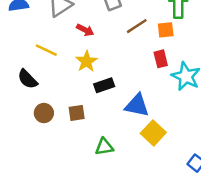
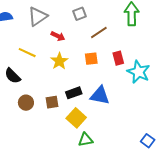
orange square: (166, 30) -> (91, 59), moved
black rectangle: (104, 85) -> (74, 93), moved
yellow square: (153, 133) -> (76, 118), moved
green triangle: (104, 147) -> (86, 140), moved

